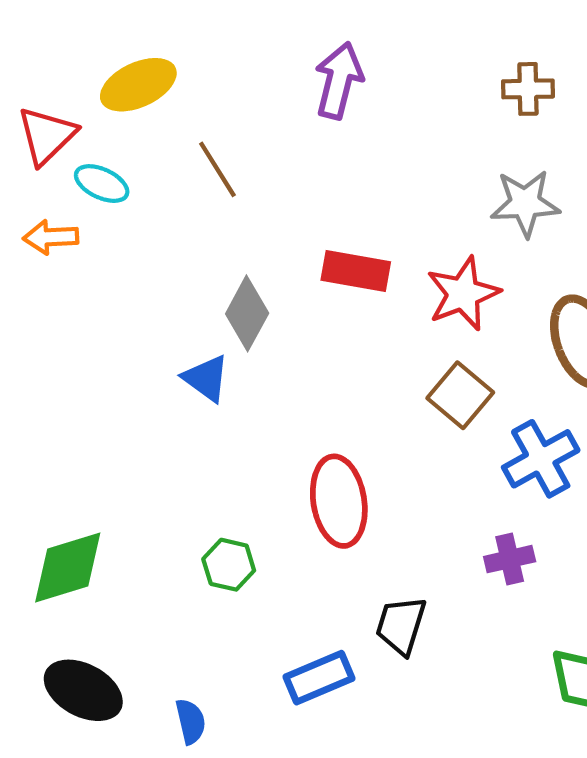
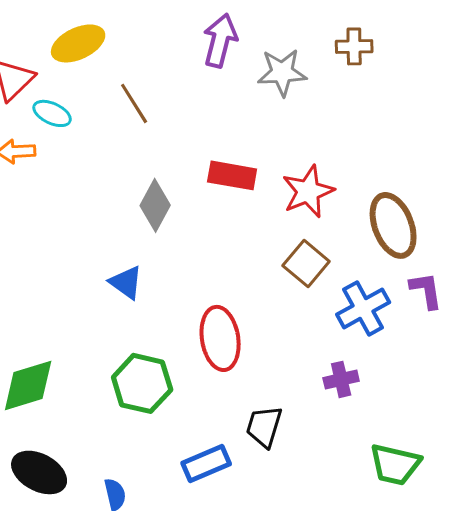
gray star: (525, 203) -> (282, 72), moved
blue triangle: (206, 378) -> (126, 282), moved
green hexagon: (229, 565) -> (142, 383), size x1.6

